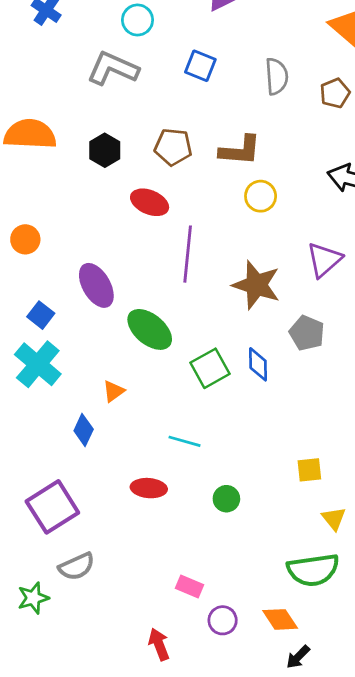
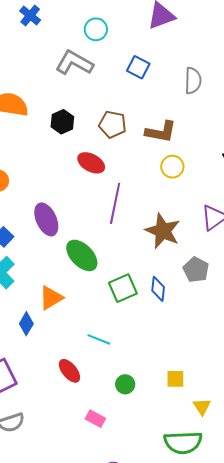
orange triangle: (114, 391) -> (51, 298), size x1.5
yellow square: (309, 470) -> (175, 379), moved
red ellipse: (149, 488) -> (69, 371), turned 40
pink rectangle: (189, 586) -> (95, 419), moved

